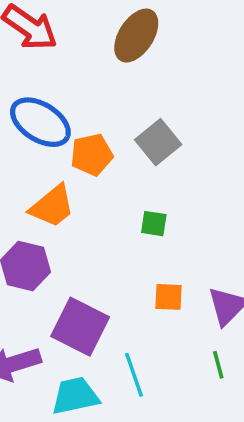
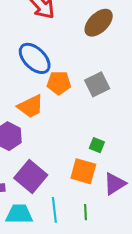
green square: (154, 224) -> (97, 145), moved
orange square: (169, 297) -> (83, 171), size x1.5
green line: (218, 365) -> (85, 212), moved

